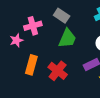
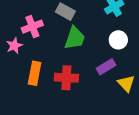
red cross: (58, 71) -> (66, 78), turned -30

